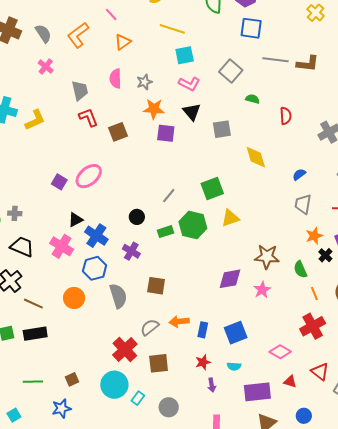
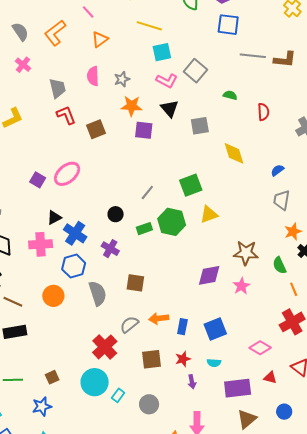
gray square: (231, 71) -> (195, 71), moved
pink cross: (62, 246) -> (41, 244), turned -35
brown square: (159, 363) -> (151, 359), moved

